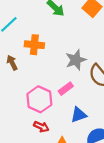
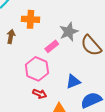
brown arrow: (12, 63) -> (11, 36), turned 40
pink rectangle: (66, 89) -> (52, 46), moved

